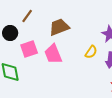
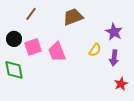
brown trapezoid: (59, 27) -> (73, 17), moved
black circle: (10, 33) -> (14, 39), moved

